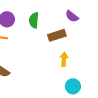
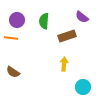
yellow arrow: (64, 59) -> (64, 64), moved

